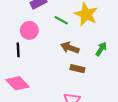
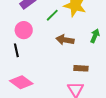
green line: (61, 20) -> (52, 15), turned -64
brown rectangle: (77, 69) -> (81, 68), moved

